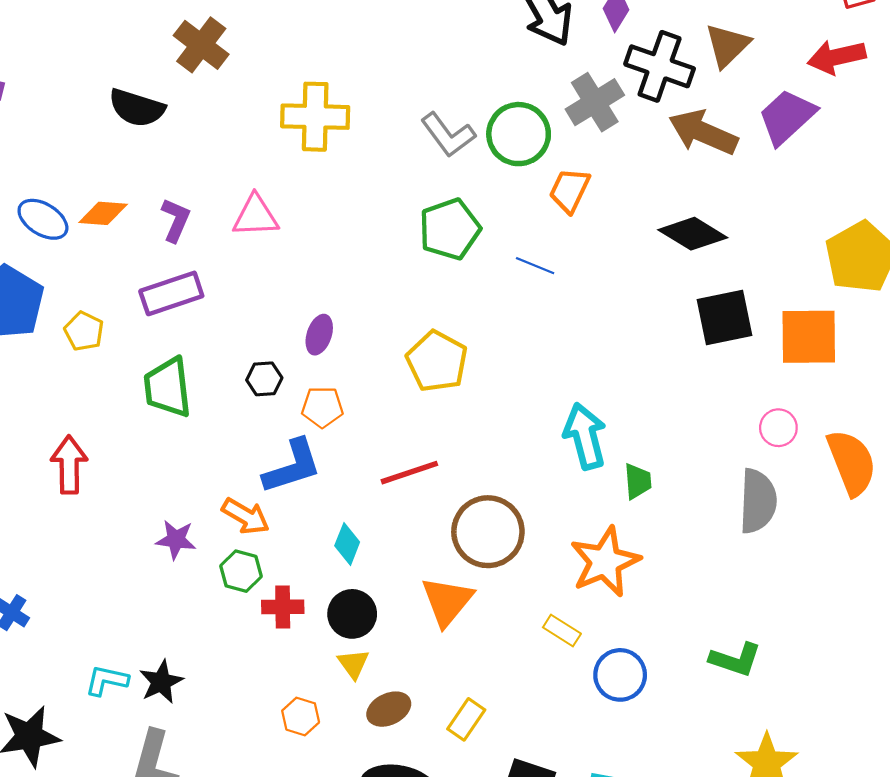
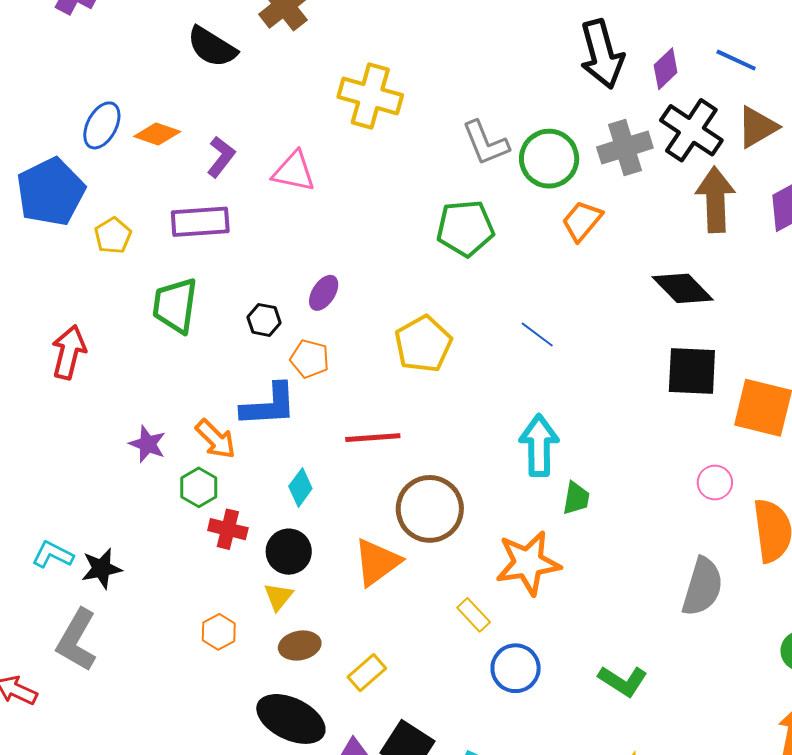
brown arrow: (703, 132) -> (715, 200), turned 50
blue ellipse: (43, 219) -> (102, 125), turned 72
blue line: (535, 266) -> (537, 334), moved
gray semicircle: (758, 501) -> (702, 587), moved

